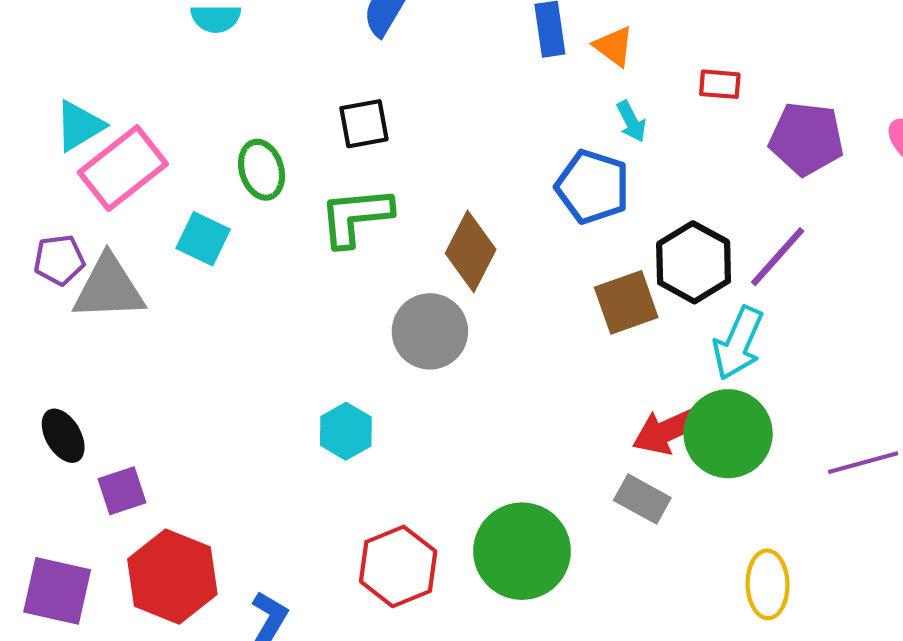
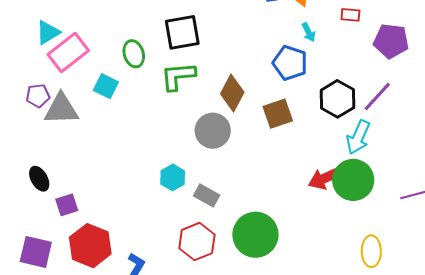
black square: (364, 124) -> (182, 32), size x1.5
brown square: (626, 302) -> (278, 114), moved
gray rectangle: (642, 499) -> (207, 195), moved

